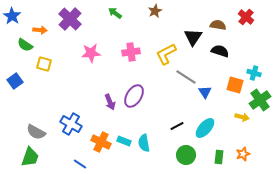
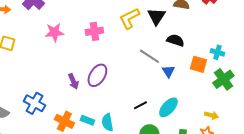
black semicircle: (220, 51) -> (175, 40), moved
yellow L-shape: (166, 54) -> (129, 18), moved
yellow arrow: (242, 117) -> (211, 115), moved

